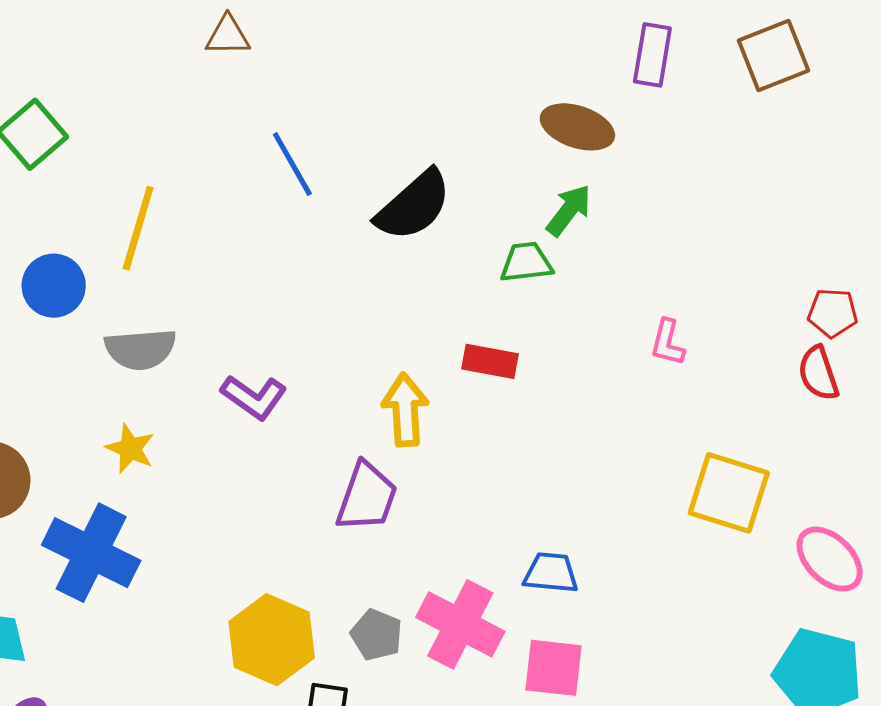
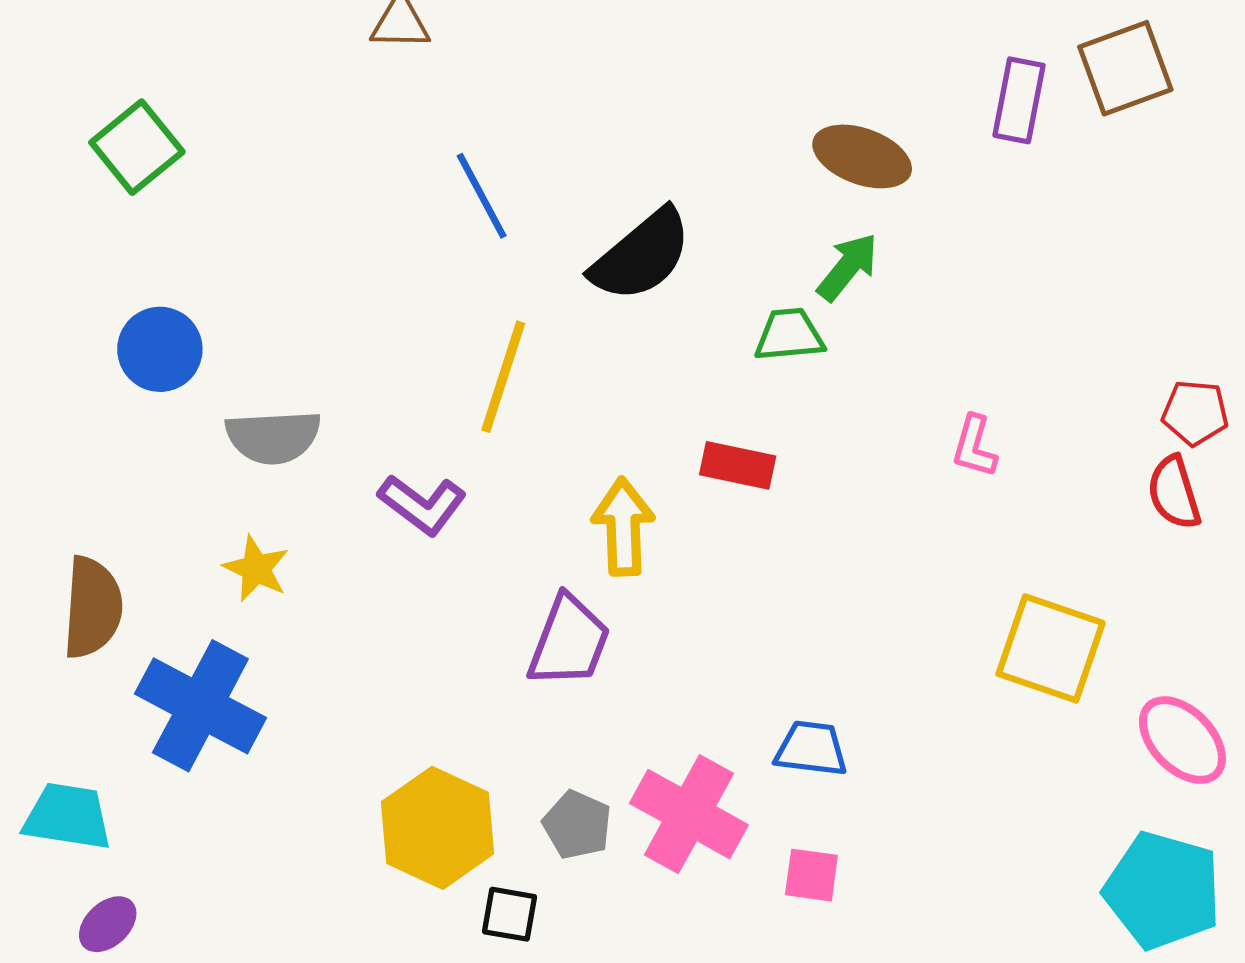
purple rectangle: (652, 55) -> (1019, 100), moved
yellow line: (138, 228) -> (503, 377), moved
pink square: (554, 668) -> (811, 875), size x0.7

